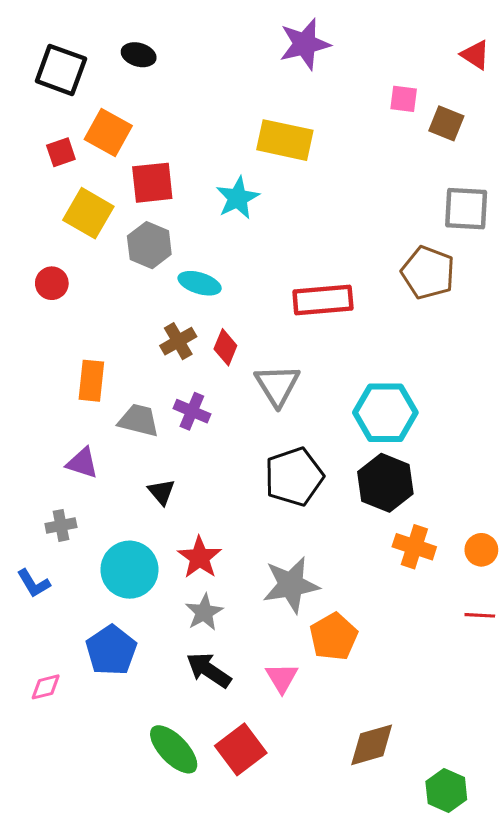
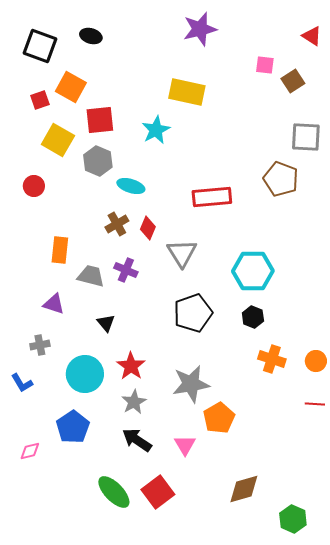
brown square: (446, 123) -> (293, 81), turned 35
black hexagon: (385, 483) -> (253, 317), size x0.6

